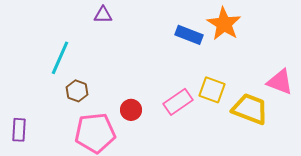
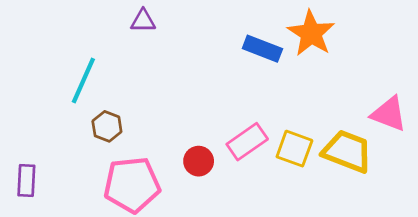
yellow square: (212, 90) -> (294, 149), moved
red circle: (131, 110) -> (199, 161), moved

